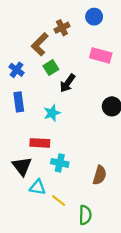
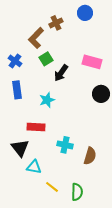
pink rectangle: (101, 55) -> (92, 62), moved
cyan cross: (60, 163) -> (65, 145), moved
yellow line: (59, 201) -> (52, 187), moved

